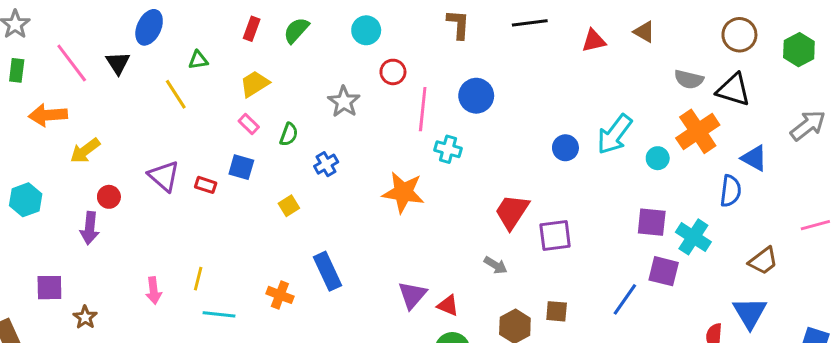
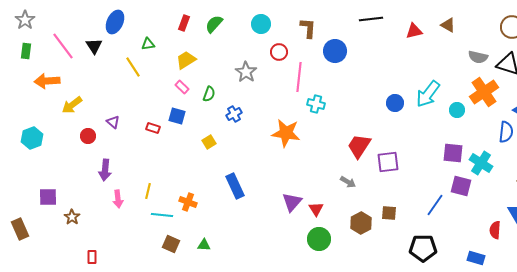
brown L-shape: (458, 24) -> (308, 28), moved
blue circle: (476, 96) -> (335, 51), moved
purple triangle: (164, 176) -> (113, 122), moved, size x0.6
purple arrow: (90, 228) -> (105, 170), moved
orange cross: (280, 295) -> (188, 202), moved
red triangle: (448, 305) -> (316, 209), turned 35

